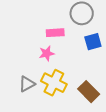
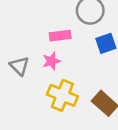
gray triangle: (27, 84) -> (19, 66), moved, turned -42

